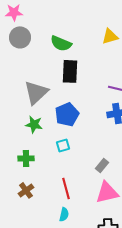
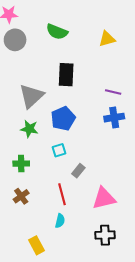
green semicircle: (61, 43) -> (57, 32), moved
gray rectangle: (102, 165) -> (78, 171), moved

